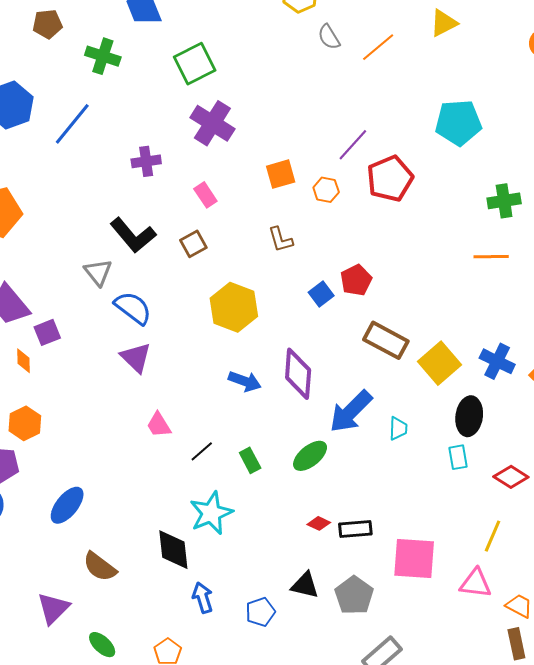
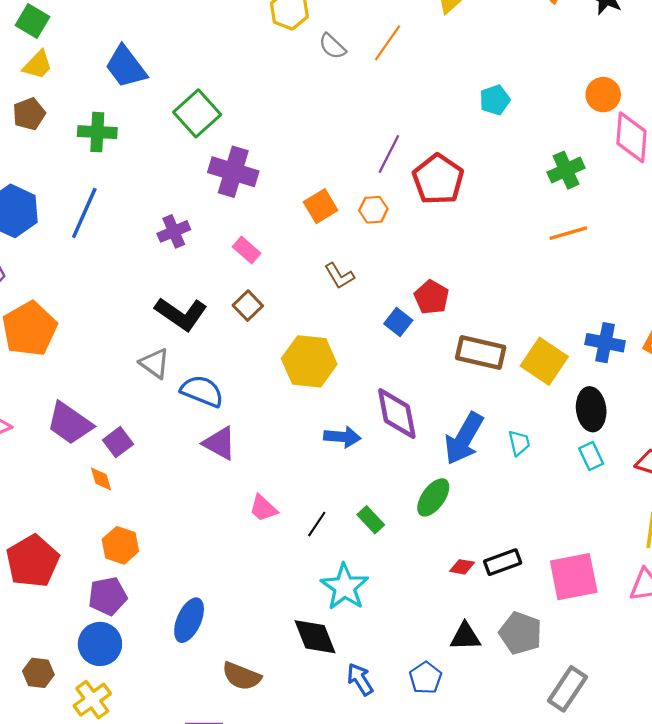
cyan pentagon: (458, 123) -> (495, 100), size x0.6

